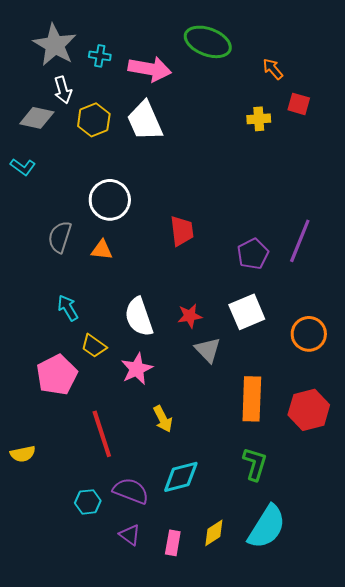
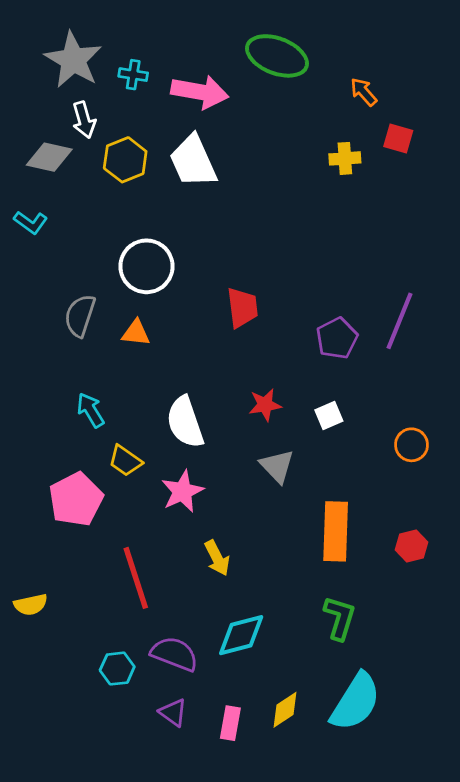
white square: (247, 312) -> (329, 415), size x0.6
red star: (190, 316) -> (265, 405), moved
orange circle: (309, 334) -> (411, 445), size x0.7
red hexagon: (309, 410) -> (411, 546), size x0.6

